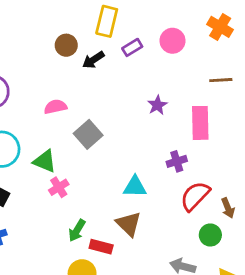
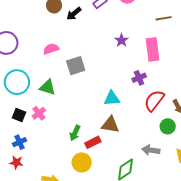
gray square: (88, 134) -> (76, 66), turned 30
pink cross: (59, 187) -> (39, 113), moved
brown triangle: (129, 224) -> (110, 125), turned -30
red rectangle: (101, 247) -> (93, 142), turned -35

